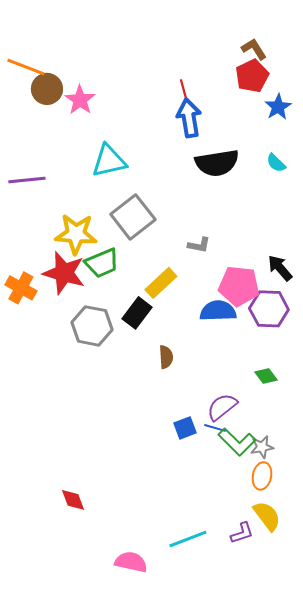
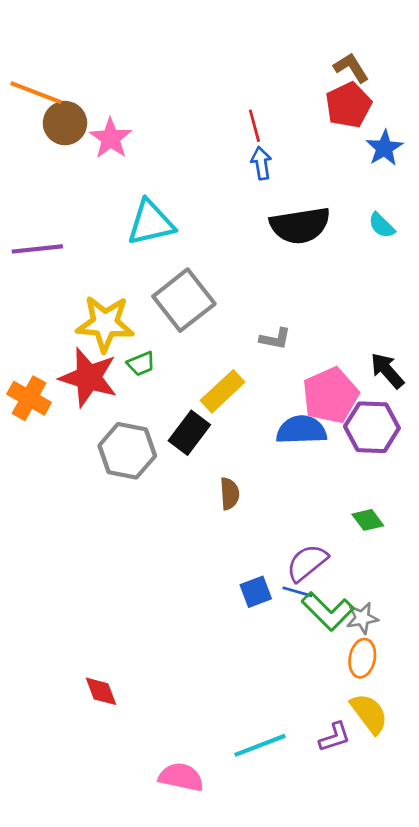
blue arrow: (189, 118) -> (261, 163), size x0.6
green trapezoid: (102, 263) -> (141, 364), size x0.6
pink pentagon: (239, 286) -> (330, 395), turned -30

